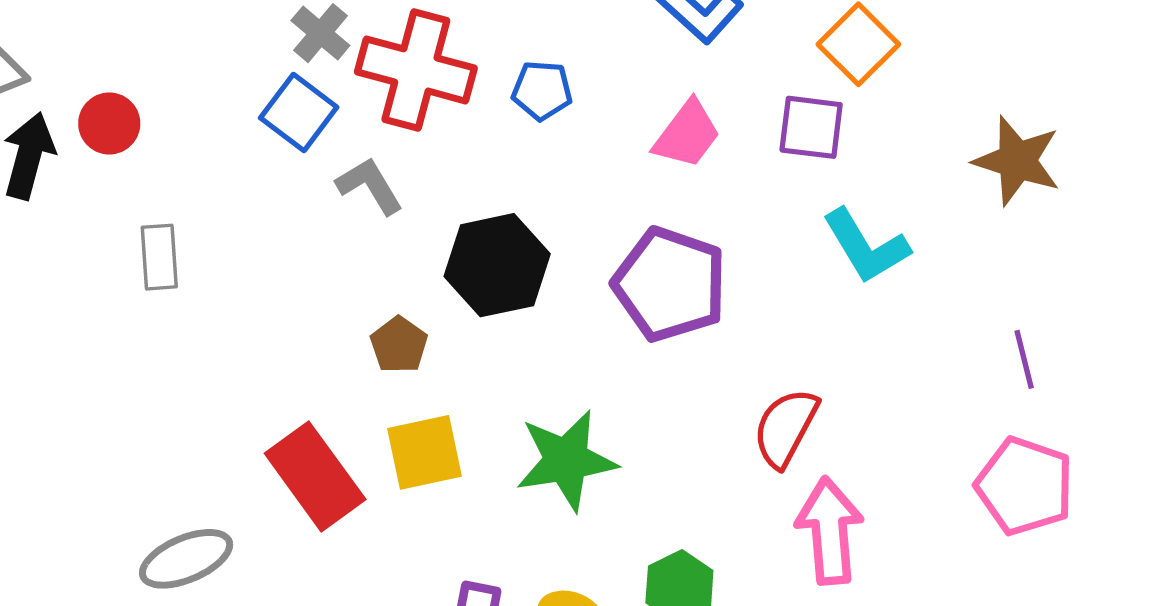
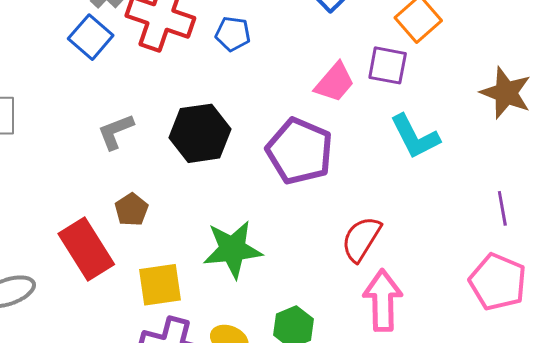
pink trapezoid: (687, 134) -> (335, 82), moved
gray L-shape: (370, 186) -> (116, 132), moved, turned -84
brown pentagon: (399, 345) -> (131, 210), moved
yellow square: (425, 452) -> (160, 285), moved

